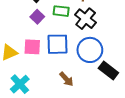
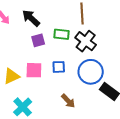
purple square: (37, 17) -> (38, 40), turned 32
blue square: (58, 44) -> (59, 67), size x0.6

